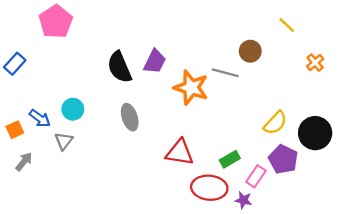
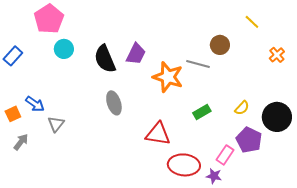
cyan circle: (73, 109) -> (64, 49), moved
yellow semicircle: (275, 123) -> (242, 108), size x0.7
green rectangle: (230, 159) -> (202, 112), moved

